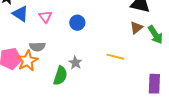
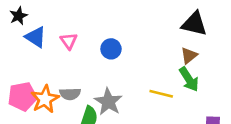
green arrow: (155, 35) -> (189, 79), moved
gray semicircle: (37, 47) -> (70, 94), moved
gray star: (75, 63) -> (108, 102), size x1.5

